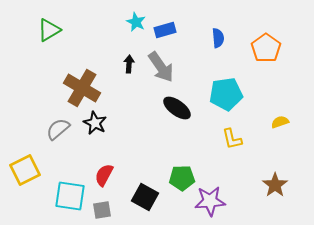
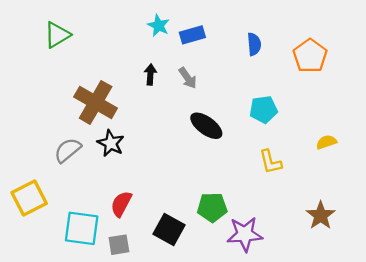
gray arrow: (161, 67) -> (188, 78), size x0.6
cyan pentagon: (226, 94) -> (263, 109), size x0.7

